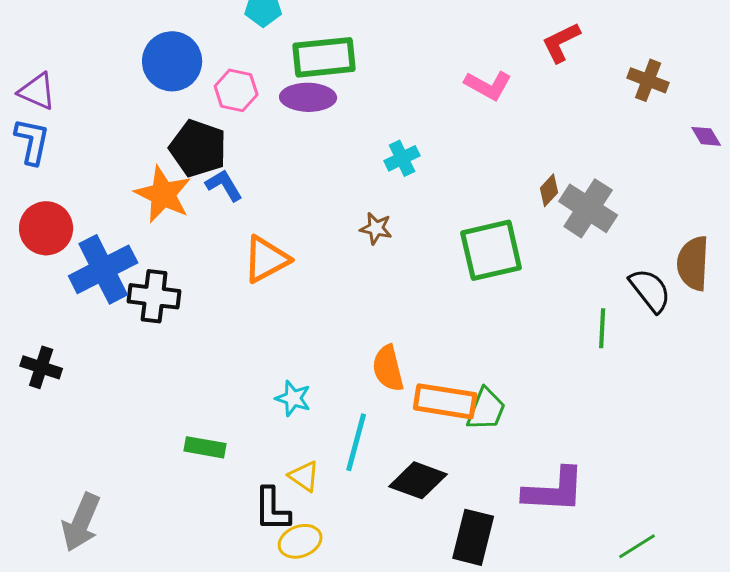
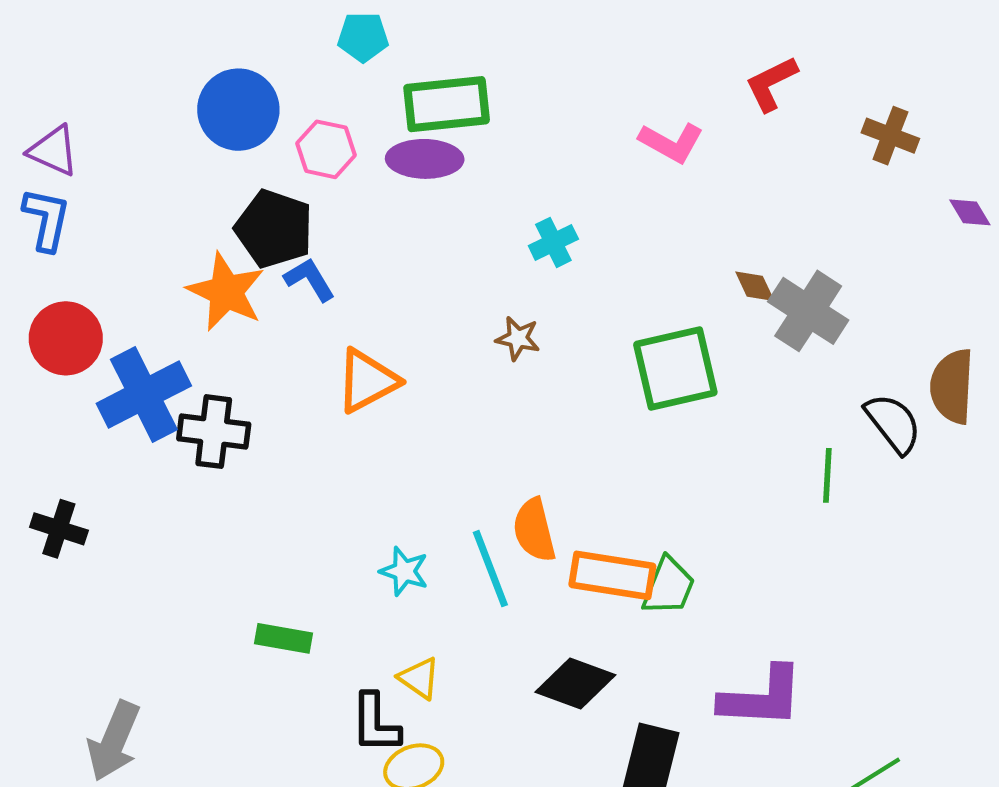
brown diamond: (549, 190) -> (755, 286), turned -68
cyan line: (356, 442) -> (490, 569), moved, turned -36

